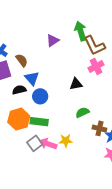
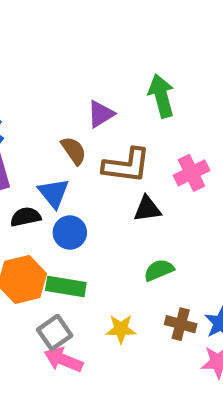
brown L-shape: (94, 45) -> (126, 165), moved, turned -60
brown semicircle: (22, 60) -> (74, 151), moved
brown cross: (99, 128) -> (181, 324), moved
pink arrow: (48, 144) -> (63, 360), moved

